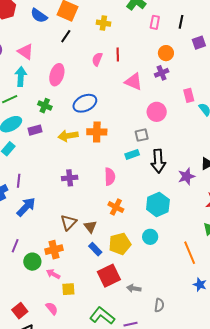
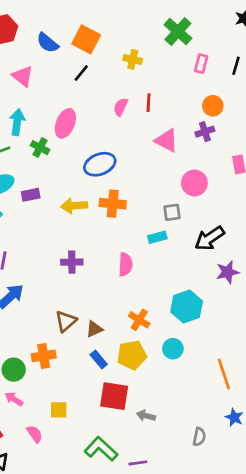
pink triangle: (26, 52) -> (23, 76), moved
green cross: (45, 106) -> (40, 148), moved
black arrow: (158, 161) -> (210, 238), moved, turned 55
orange cross: (116, 207) -> (139, 320), moved
brown triangle: (90, 227) -> (94, 329), turned 40
pink arrow: (53, 274) -> (14, 399), moved
red square: (109, 276) -> (114, 396), turned 30
gray semicircle: (159, 305) -> (199, 437), moved

